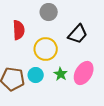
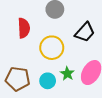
cyan circle: (36, 75) -> (48, 81), moved

